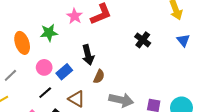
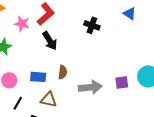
black arrow: (88, 55) -> (50, 41), moved
blue rectangle: (64, 72) -> (38, 77), moved, turned 63

